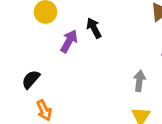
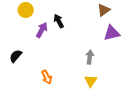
orange arrow: (44, 110) -> (47, 77), moved

